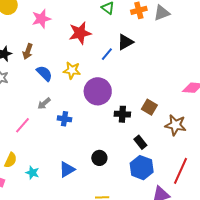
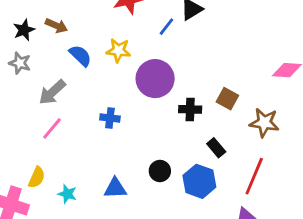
brown arrow: (28, 51) -> (56, 26), turned -84
gray arrow: (44, 104) -> (52, 92), moved, size x1.5
blue hexagon: (142, 168) -> (199, 181), moved
blue triangle: (67, 169) -> (115, 188), turned 30
red line: (180, 171) -> (254, 176), moved

